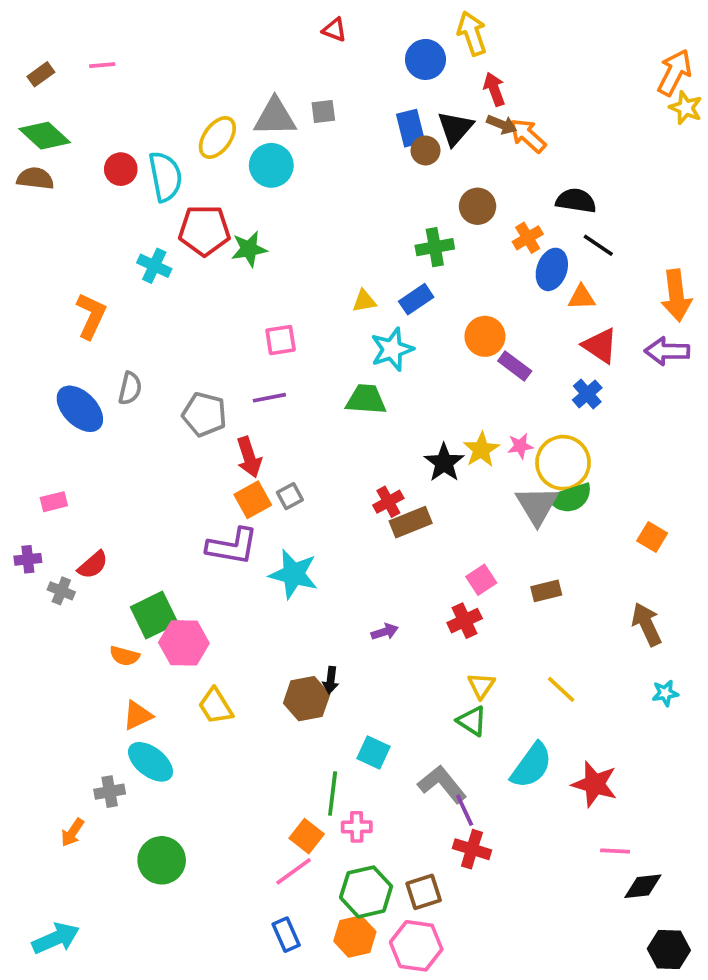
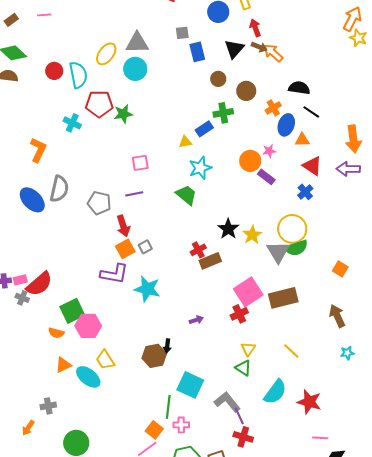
gray square: (323, 111) -> (182, 33), moved
blue rectangle: (411, 128) -> (197, 52), moved
brown circle: (425, 151) -> (218, 79), moved
blue rectangle: (416, 299) -> (204, 129), moved
gray semicircle: (130, 388) -> (59, 189), size x1.5
green trapezoid: (366, 399) -> (186, 195), turned 35
pink star: (520, 446) -> (269, 151), moved
yellow star: (481, 450) -> (252, 235), moved
pink rectangle: (54, 502) -> (20, 280), moved
red semicircle: (93, 565) -> (39, 284), size x1.6
pink square: (481, 580) -> (248, 292), size x1.8
brown rectangle: (546, 591) -> (283, 298), size x1.8
cyan square: (373, 753) -> (190, 385), size x1.5
cyan ellipse: (151, 762) -> (88, 377), moved

